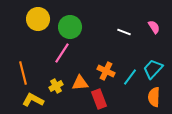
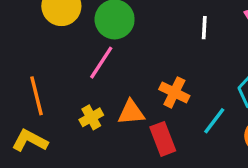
white line: (124, 32) -> (204, 28), turned 72
cyan line: (130, 77) -> (214, 121), moved
yellow L-shape: (33, 100) -> (30, 141), moved

